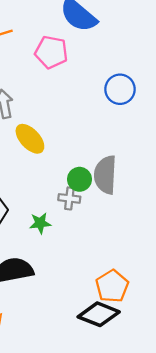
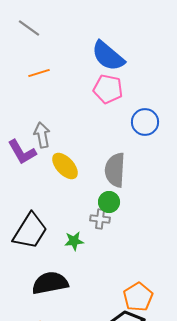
pink pentagon: (51, 52) -> (108, 89), moved
gray semicircle: (105, 175) -> (115, 170), moved

